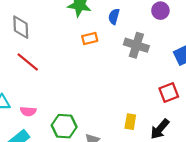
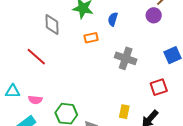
gray diamond: (21, 27) -> (52, 24), moved
gray cross: (136, 45) -> (126, 58), moved

